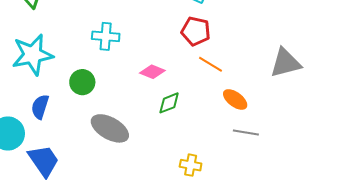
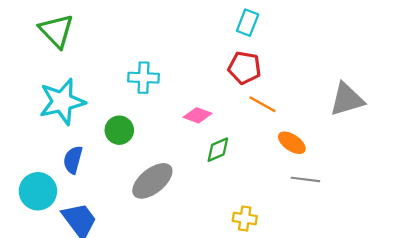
gray ellipse: (110, 128) -> (152, 181), turned -66

